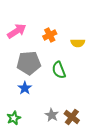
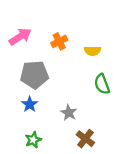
green semicircle: (59, 70) -> (102, 84), moved
gray star: (52, 115) -> (69, 113), moved
green star: (14, 118) -> (33, 140), moved

